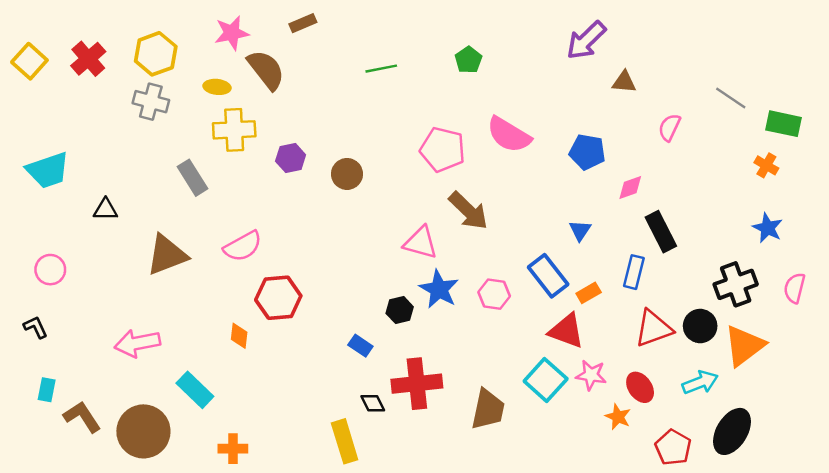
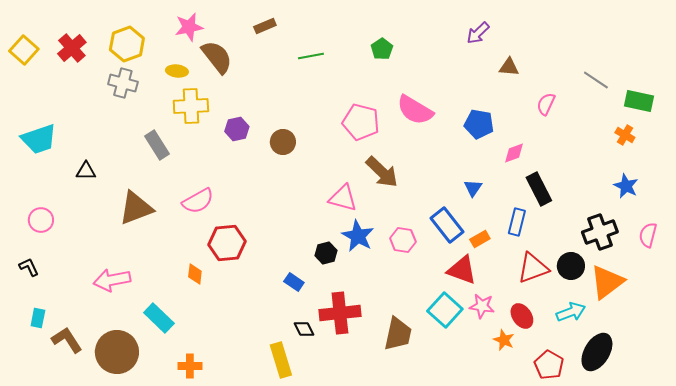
brown rectangle: (303, 23) -> (265, 26), moved
purple arrow: (586, 40) -> (478, 33), size x0.7

